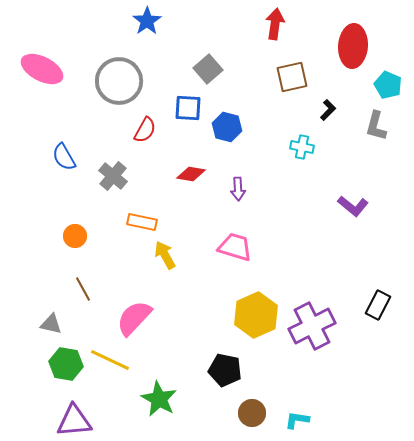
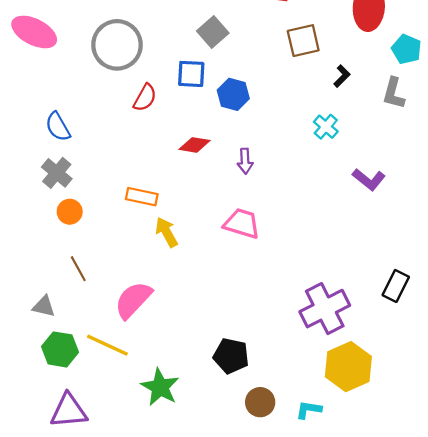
cyan cross: (302, 147) -> (326, 127), moved, turned 30
gray cross: (113, 176) -> (57, 173), moved
yellow hexagon: (256, 315) -> (348, 367), moved

